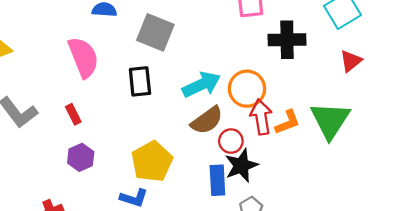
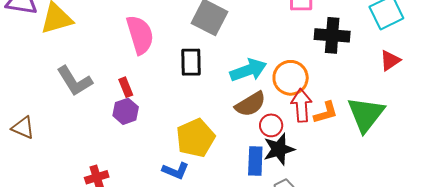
purple hexagon: (81, 157) -> (126, 111), moved

